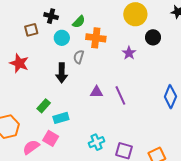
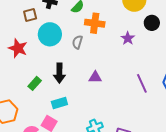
cyan circle: (62, 38) -> (50, 34), moved, size x1.5
black arrow: (62, 73) -> (59, 73), moved
purple line: (120, 95) -> (142, 83), moved
green rectangle: (44, 106) -> (35, 83), moved

